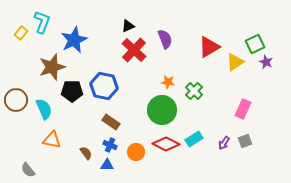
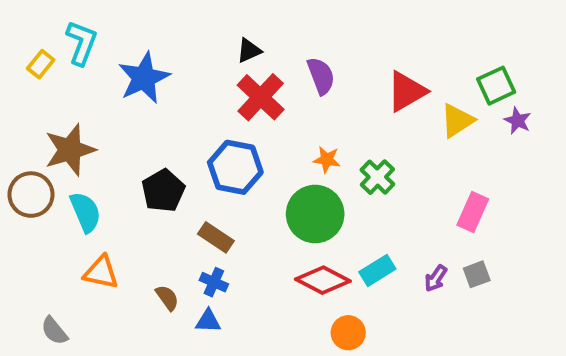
brown star: (52, 67) -> (70, 150), moved
blue hexagon: (104, 86) -> (235, 167), moved
black pentagon: (72, 91) -> (163, 191), moved, turned -30
orange circle: (136, 152) -> (348, 333), moved

